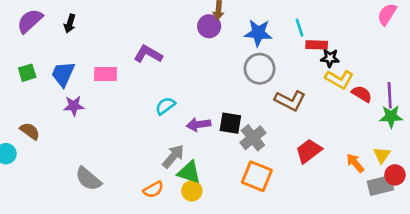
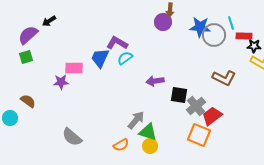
purple semicircle: (30, 21) -> (28, 35), moved
black arrow: (70, 24) -> (49, 21), moved, turned 40
gray circle: (260, 69) -> (214, 35), moved
blue trapezoid: (63, 74) -> (100, 58), moved
pink rectangle: (106, 74) -> (74, 68), moved
cyan semicircle: (165, 106) -> (125, 58), moved
purple arrow: (198, 124) -> (155, 81), moved
red trapezoid: (309, 151) -> (212, 116), moved

